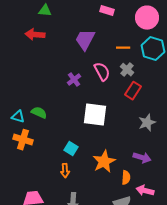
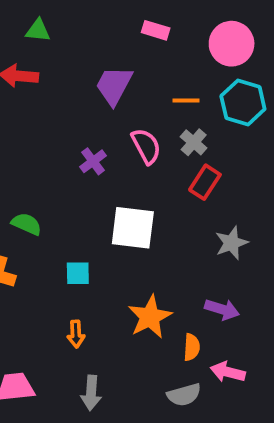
cyan square: (71, 149) -> (78, 273), moved, turned -32

